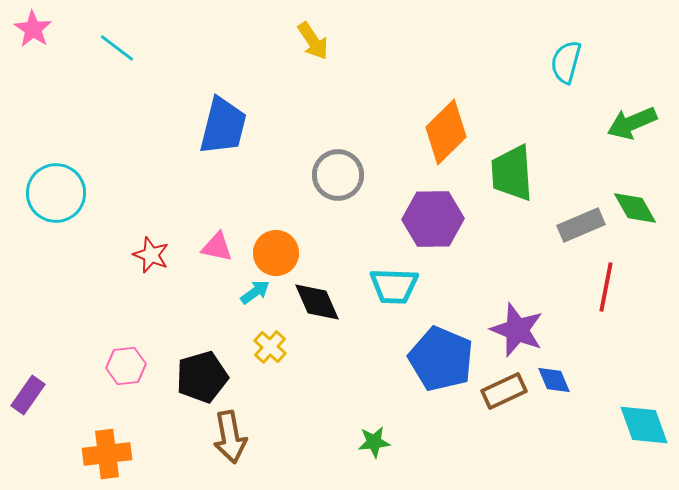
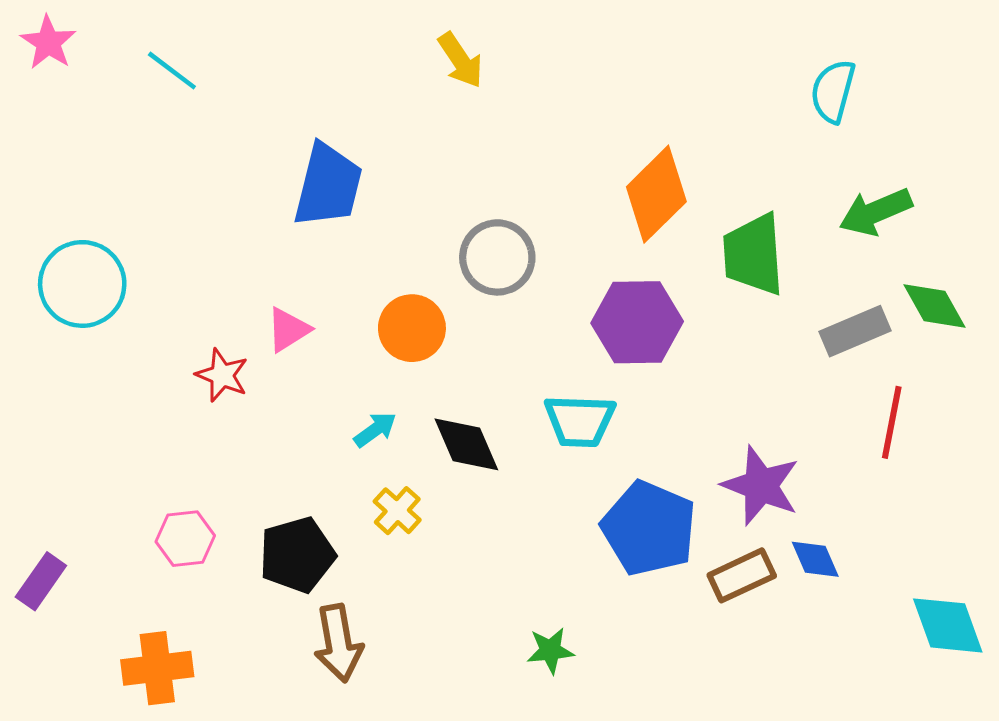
green arrow: (632, 123) -> (876, 212), moved
pink triangle: (217, 247) -> (288, 330), moved, turned -44
orange circle: (276, 253) -> (412, 328), moved

